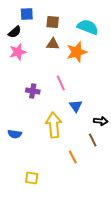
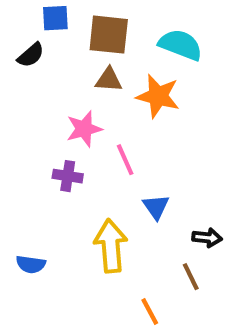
brown square: (53, 22) -> (109, 35), size x1.5
pink star: (18, 52) -> (84, 129), moved
orange star: (77, 52) -> (158, 96), turned 30

